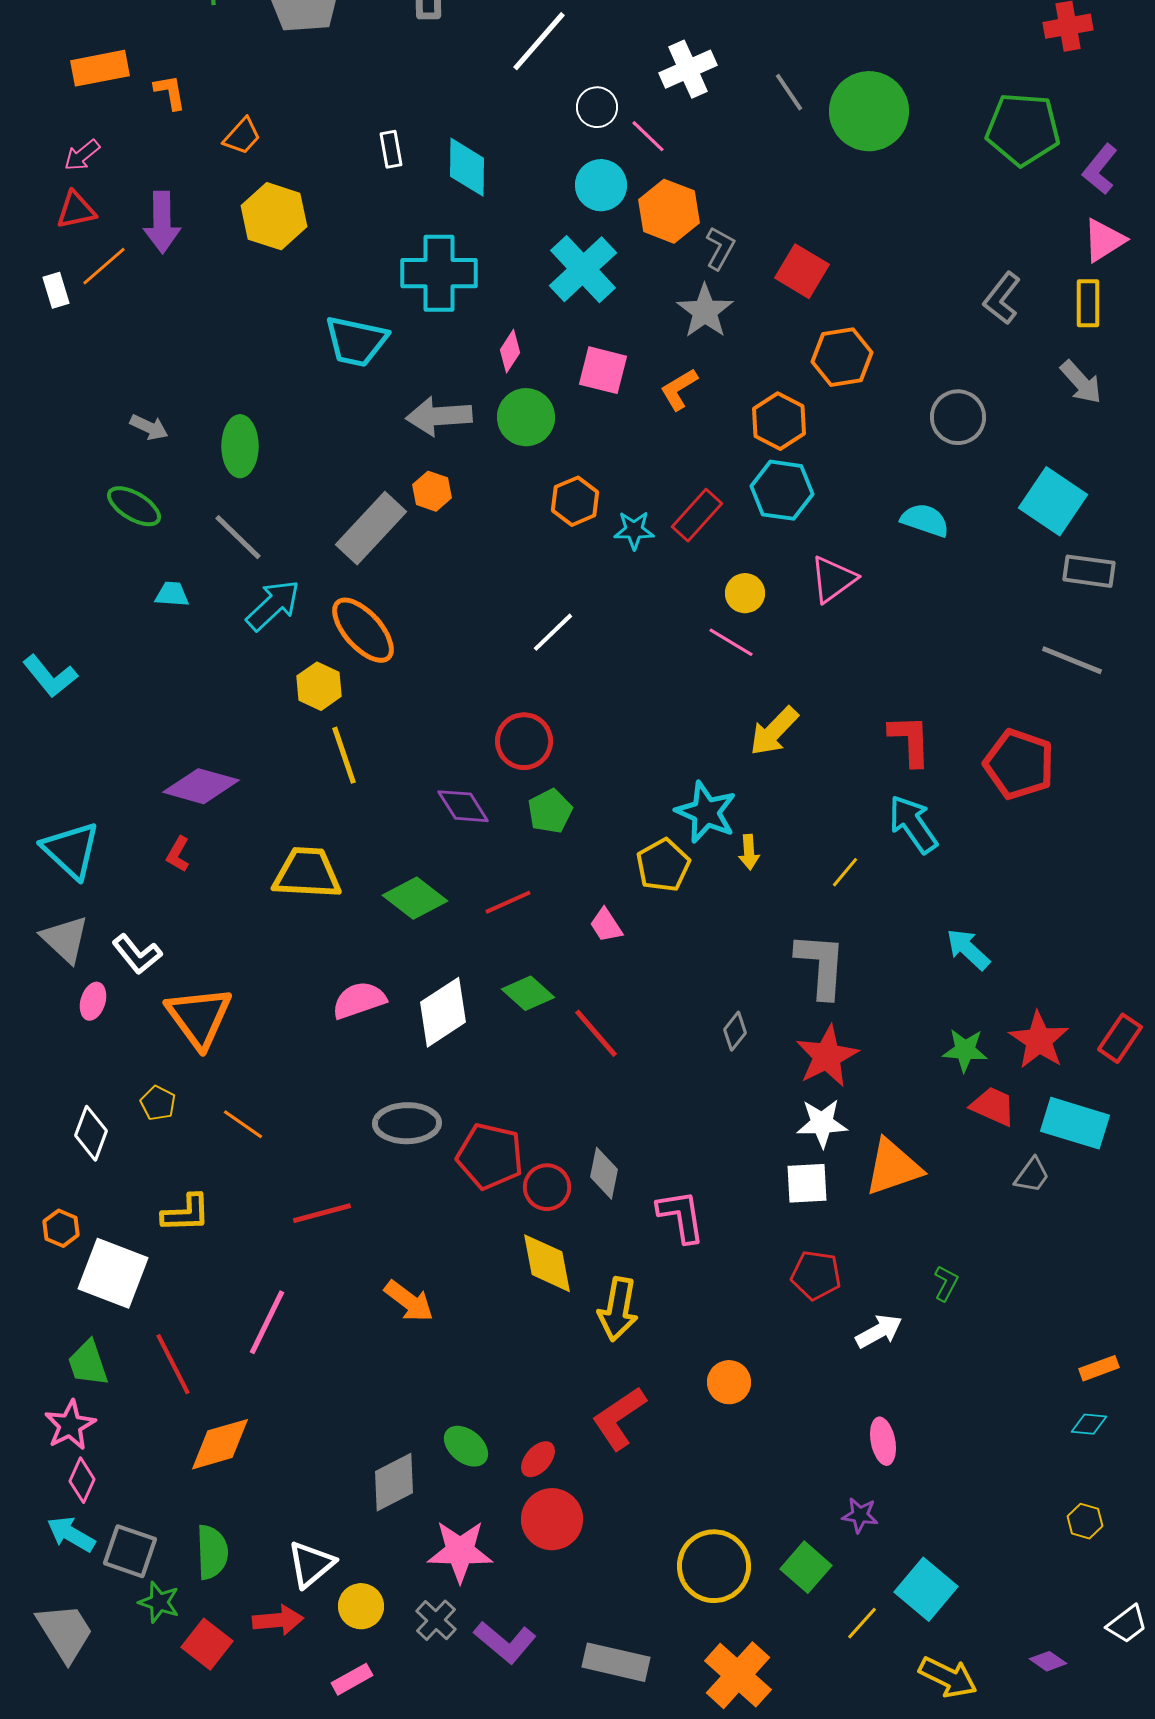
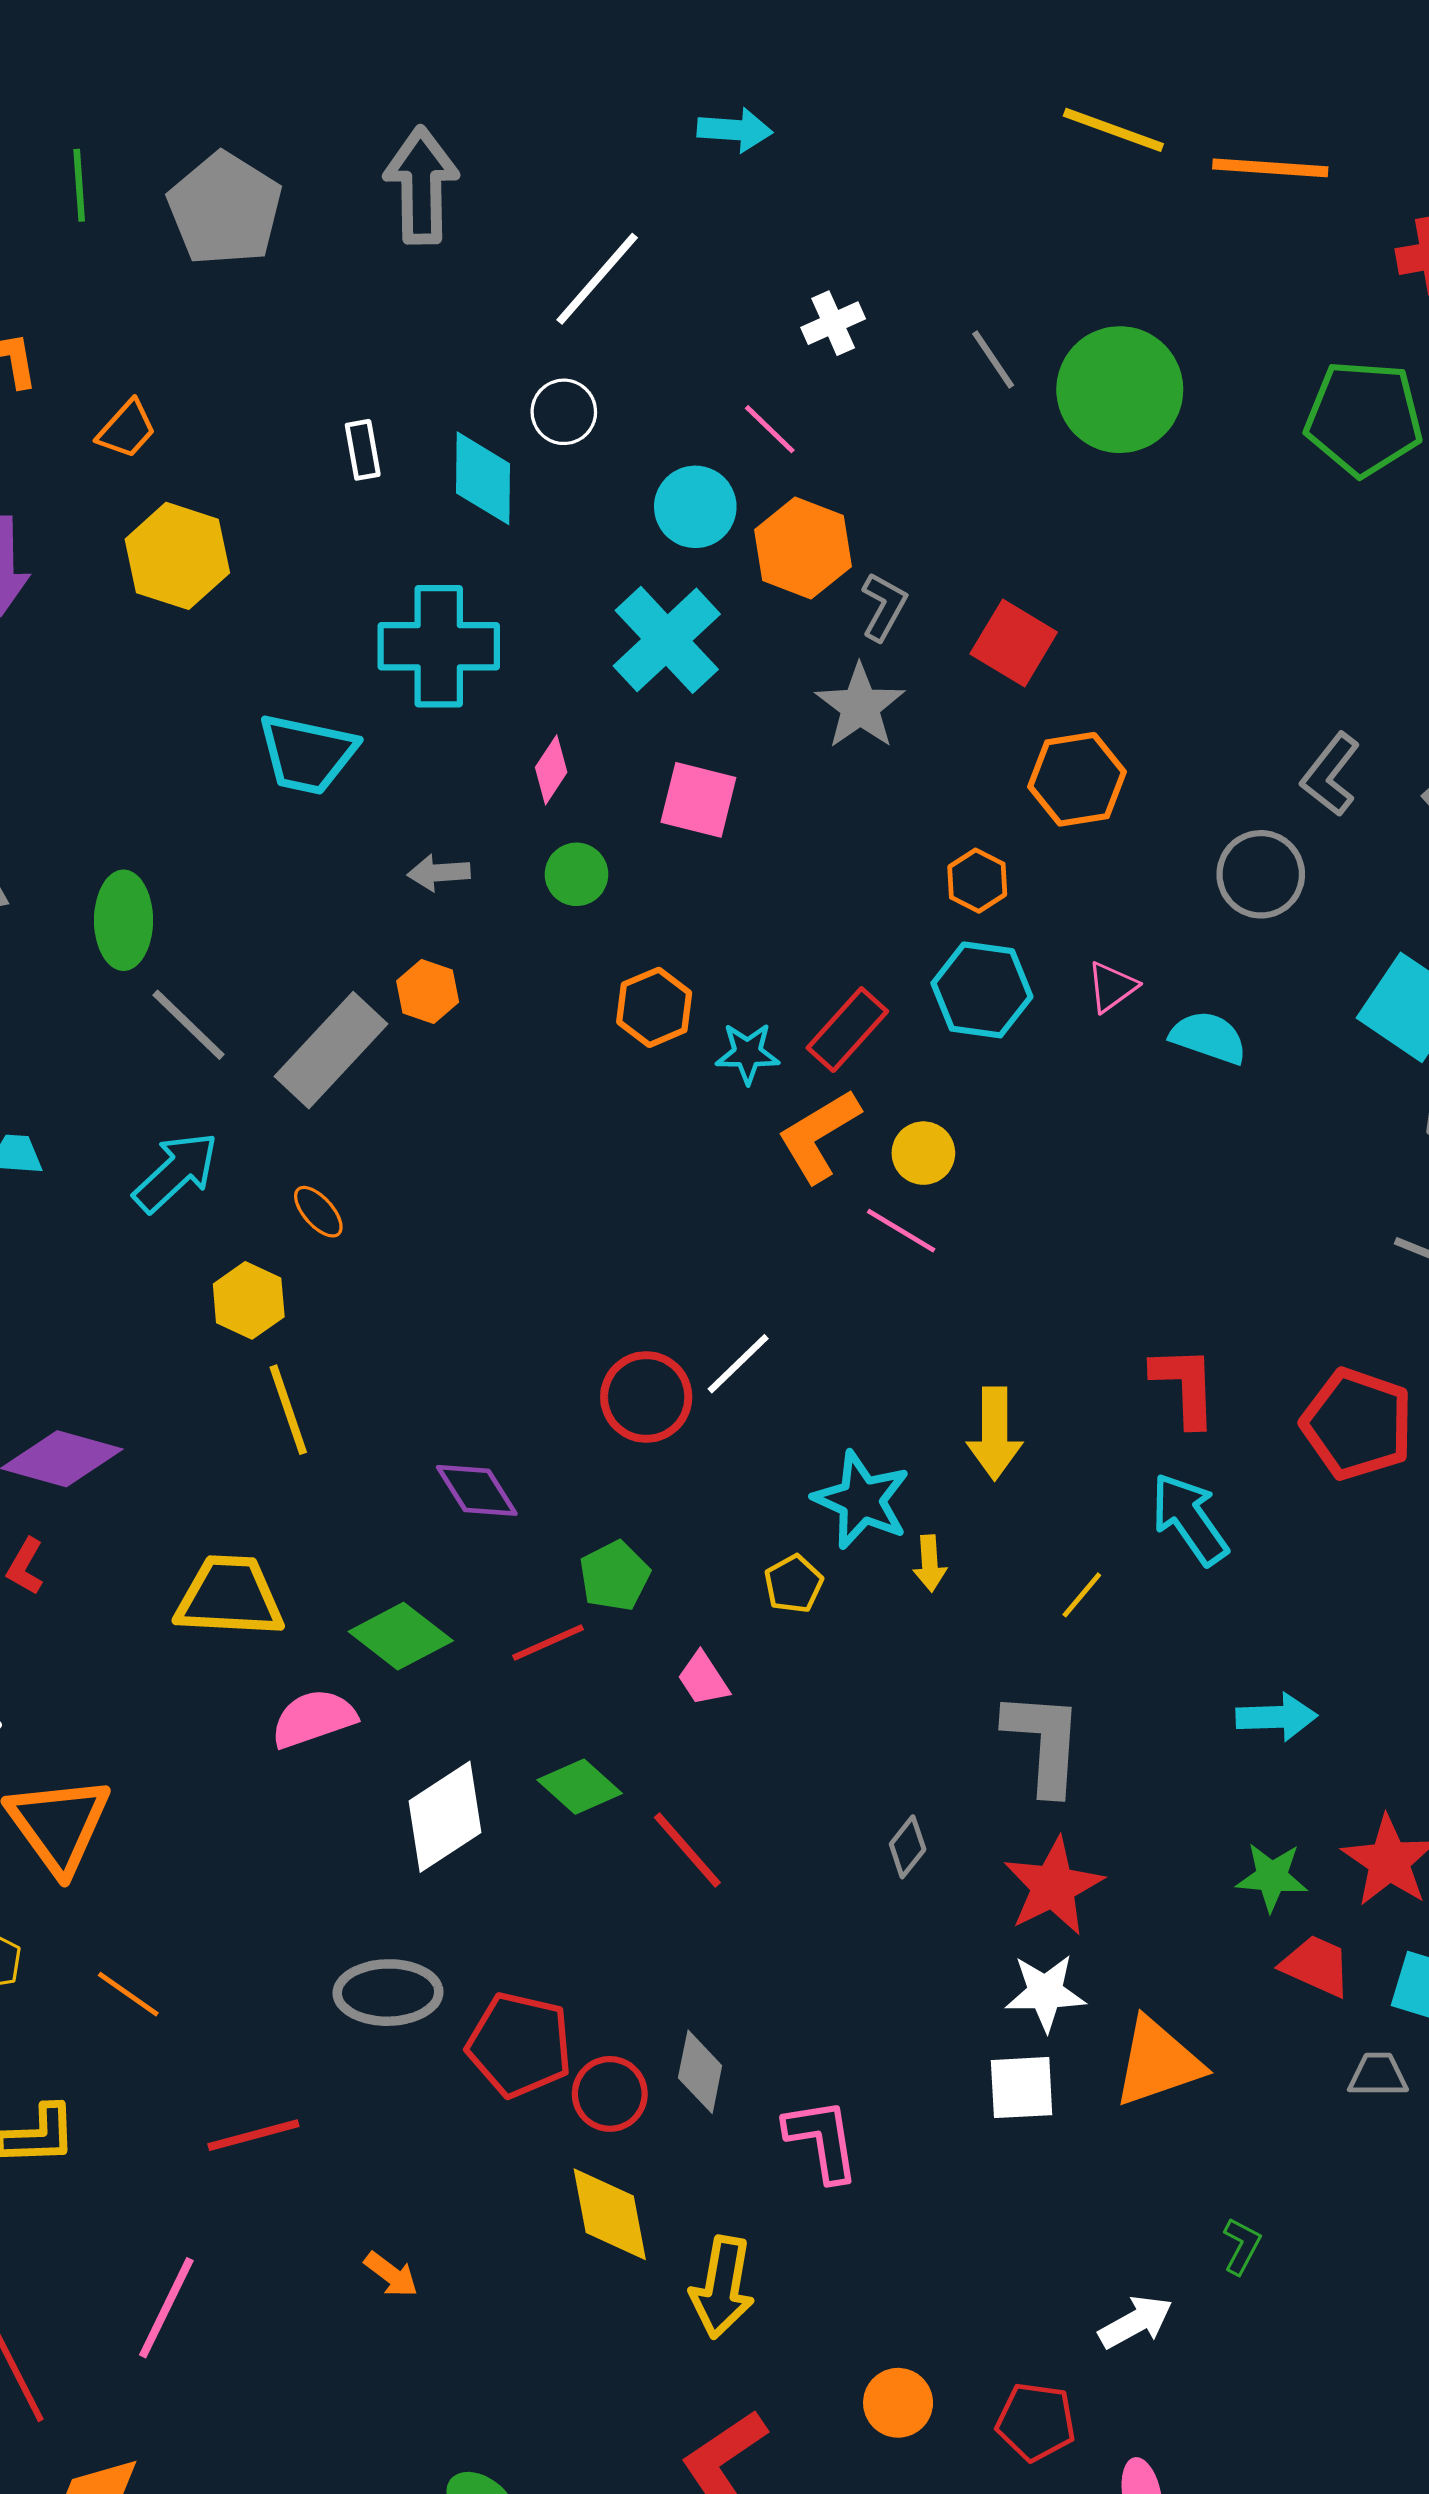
white cross: (688, 69) -> (833, 323), size x0.7
white circle: (597, 107) -> (564, 412), moved
gray L-shape: (1002, 298) -> (1330, 775), moved
orange L-shape: (679, 389) -> (819, 1136), moved, size x1.4
gray arrow: (439, 416) -> (439, 873), size x0.6
green circle: (526, 417) -> (577, 874), size x0.7
orange hexagon: (779, 421) -> (977, 881), size x0.7
gray line: (238, 537) -> (188, 1025), moved
pink triangle: (833, 579) -> (1112, 987), moved, size x0.7
orange ellipse: (363, 630) -> (318, 1212), size x0.5
white line: (553, 632) -> (738, 1364), moved
yellow arrow: (774, 731) -> (995, 1433), moved, turned -44
red circle: (524, 741) -> (646, 1397), moved
green pentagon: (550, 811) -> (615, 1576), moved
yellow pentagon: (663, 865) -> (794, 1584), size x0.7
cyan arrow: (968, 949) -> (1277, 1717), turned 135
pink semicircle: (359, 1000) -> (314, 1719), moved
gray trapezoid: (1032, 1175) -> (1378, 2075), turned -126
red pentagon: (816, 1275) -> (1036, 2422), moved
orange arrow: (409, 1301) -> (391, 2274), size x0.7

